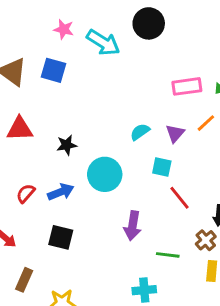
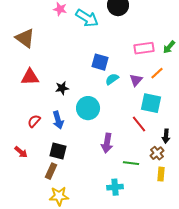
blue square: (53, 70) -> (100, 62), moved
cyan square: (162, 167) -> (151, 103), moved, size x1.5
blue arrow: (61, 192) -> (58, 120), turned 96
brown rectangle: (24, 280) -> (51, 171), moved

